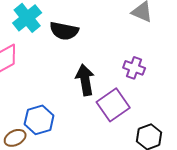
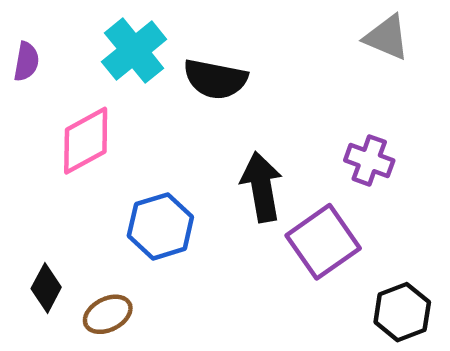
blue hexagon: (39, 120) -> (160, 226), moved

